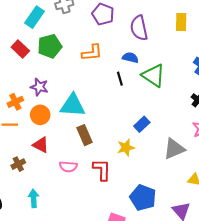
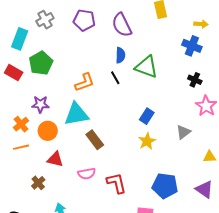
orange L-shape: (92, 53) -> (85, 82), moved
blue semicircle: (130, 58) -> (120, 55), turned 91
yellow star: (126, 148) -> (147, 141), moved
gray triangle: (174, 149) -> (183, 132), size x0.7
red L-shape: (102, 170) -> (117, 183), moved

